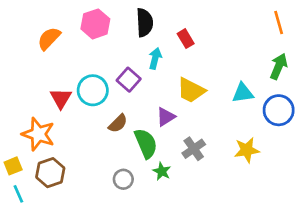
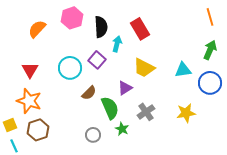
black semicircle: (145, 23) -> (101, 27), moved
red rectangle: (186, 39) -> (140, 29), size x1.5
red triangle: (61, 98) -> (30, 70), moved

